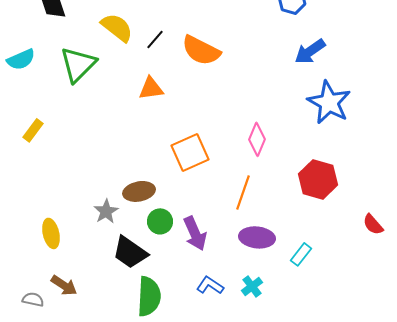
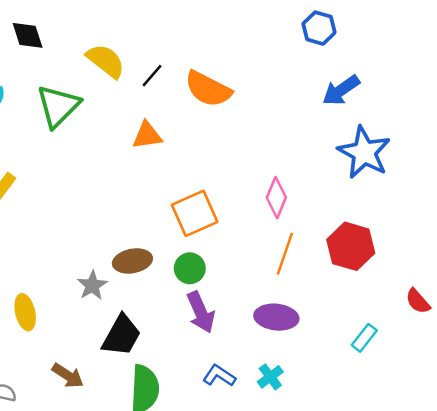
orange line: (243, 192) -> (285, 254), moved
green circle: (160, 221) -> (190, 268), moved
black trapezoid: (130, 252) -> (121, 335), turned -96
cyan rectangle: (301, 254) -> (364, 338), moved
brown arrow: (64, 285) -> (68, 376), moved

